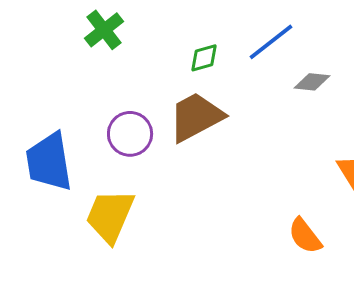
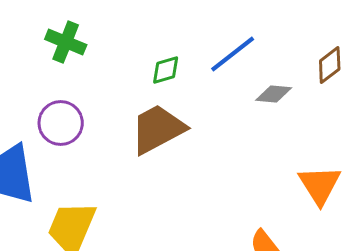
green cross: (104, 30) -> (66, 42), turned -30
purple circle: (130, 134) -> (61, 123), moved

